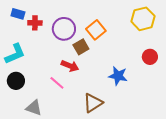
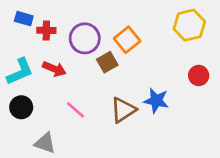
red arrow: (70, 66) -> (54, 69), moved
brown triangle: (93, 103) -> (123, 110), moved

